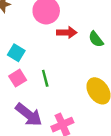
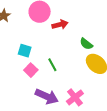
green semicircle: (96, 39) -> (86, 44), moved

